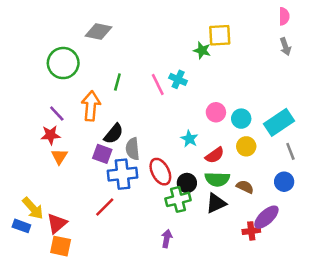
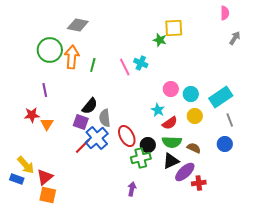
gray arrow: (285, 47) -> (235, 38), moved, turned -128
orange arrow: (91, 106) -> (72, 57), moved
purple line: (57, 114) -> (45, 90), turned 32
red star: (51, 135) -> (32, 115), moved
cyan star: (189, 139) -> (158, 110), moved
blue cross: (122, 174) -> (97, 138), turned -35
red line: (105, 207) -> (83, 146), moved
purple ellipse: (266, 217) -> (185, 172), moved

